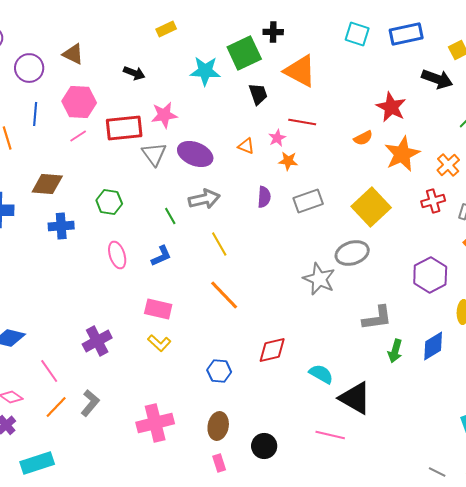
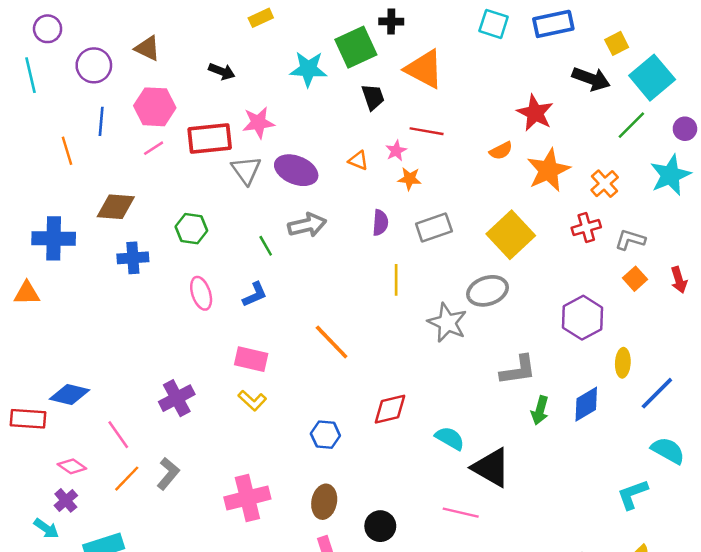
yellow line: (219, 244) -> (396, 280), moved, turned 30

